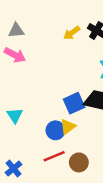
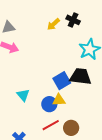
cyan triangle: (15, 115) -> (23, 95), moved
yellow triangle: (68, 127) -> (59, 100), turned 40

